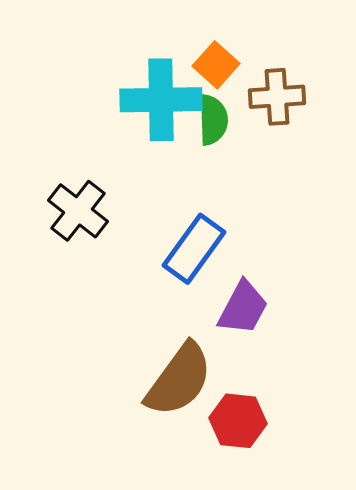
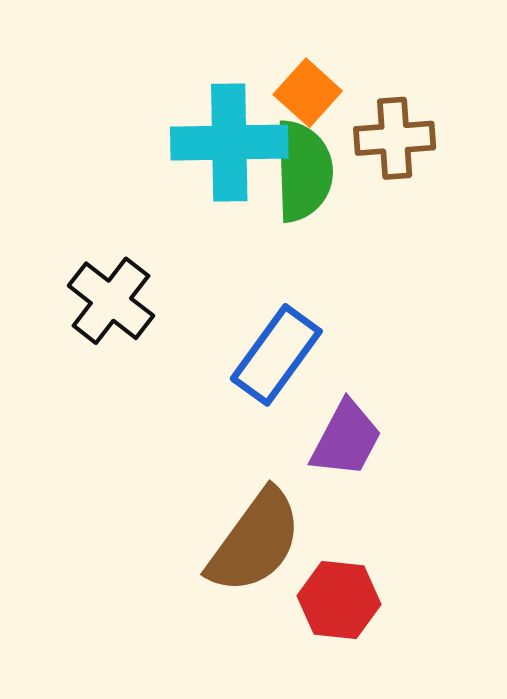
green semicircle: (213, 120) -> (303, 171), size x1.4

